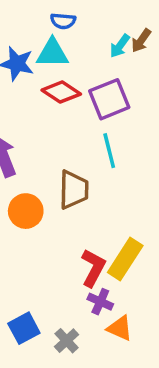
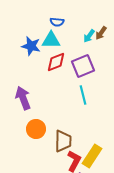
red diamond: (61, 92) -> (56, 62), turned -55
brown trapezoid: (74, 190) -> (63, 141), moved

